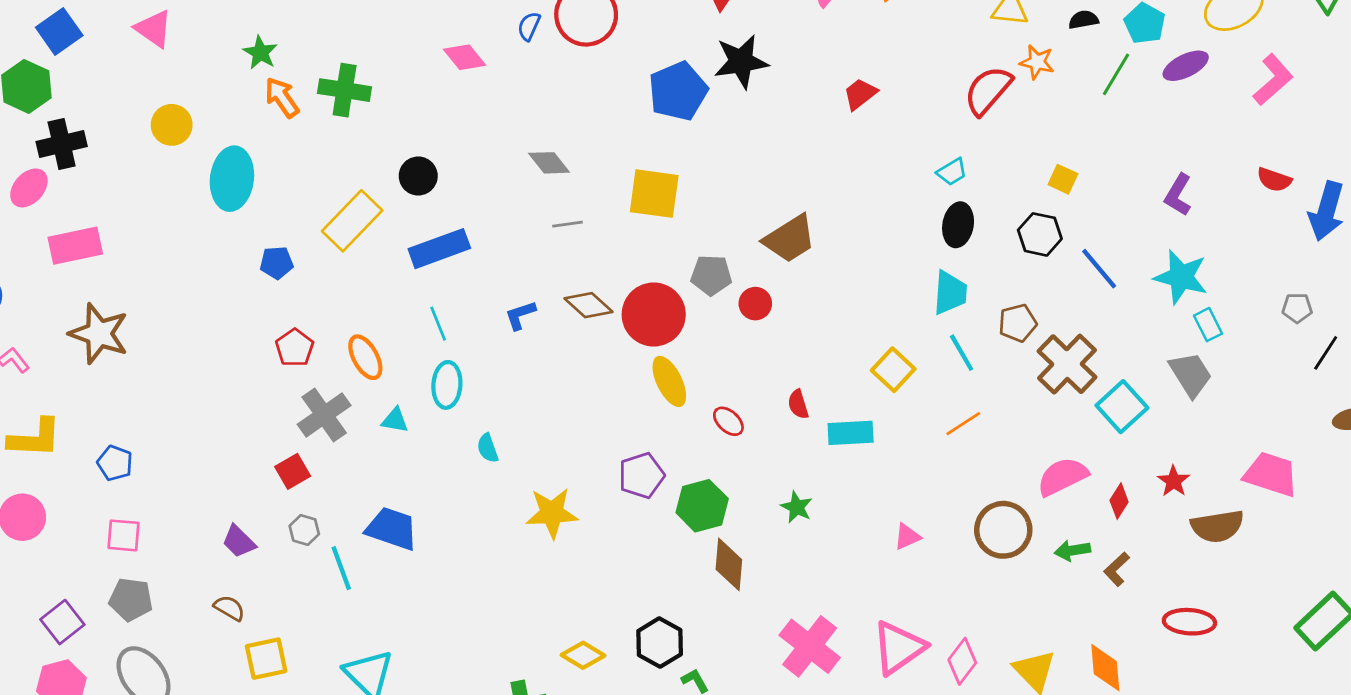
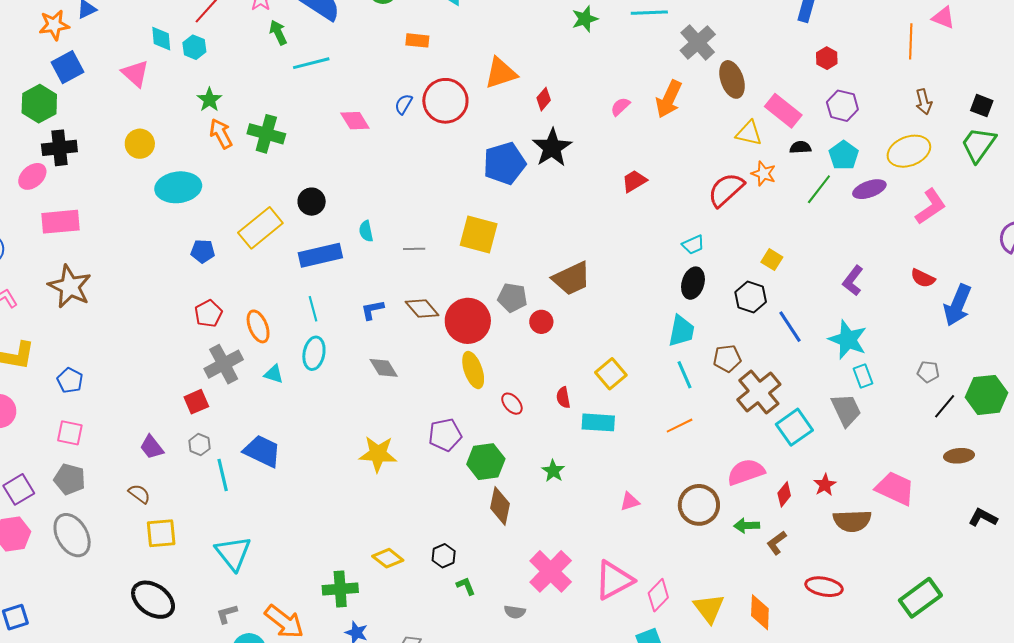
black star: (741, 62) -> (552, 148), turned -30
gray diamond: (549, 163) -> (384, 368), moved
cyan ellipse: (232, 179) -> (178, 187), turned 69
yellow square: (893, 370) -> (611, 374), moved
cyan semicircle: (488, 448) -> (366, 231), moved
black hexagon: (660, 643) -> (444, 556), size x0.7

